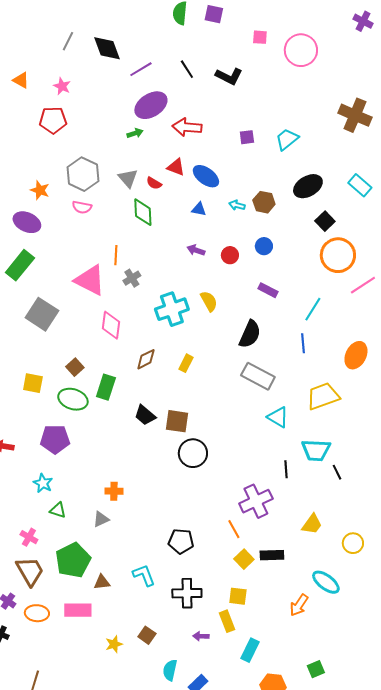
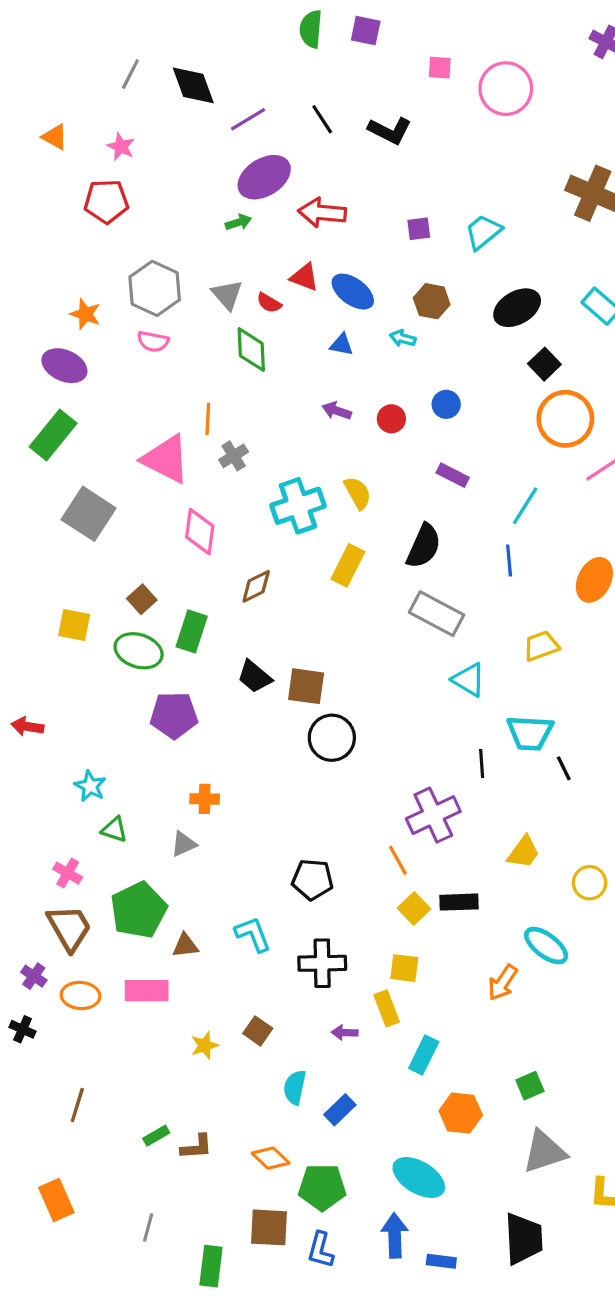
brown hexagon: (264, 202) -> (432, 301), moved
yellow rectangle: (186, 363) -> (348, 565), moved, size x1.4
yellow trapezoid: (323, 396) -> (541, 646), size x0.7
purple pentagon: (55, 439) -> (174, 715), moved

